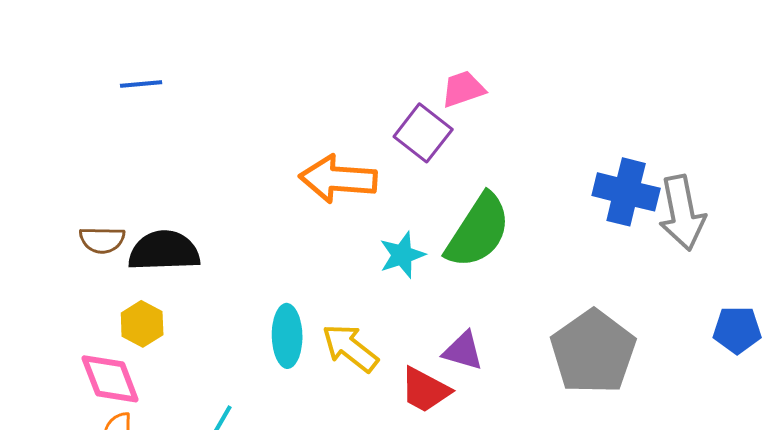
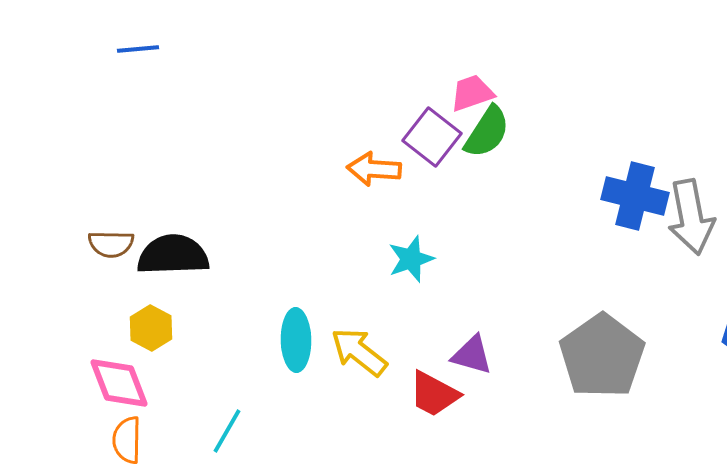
blue line: (141, 84) -> (138, 49), moved
orange arrow: (338, 179) -> (374, 169), moved, size x0.7
green semicircle: (478, 231) -> (487, 132), moved, size x0.7

